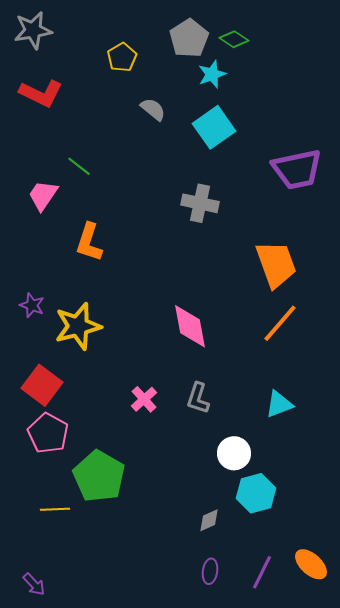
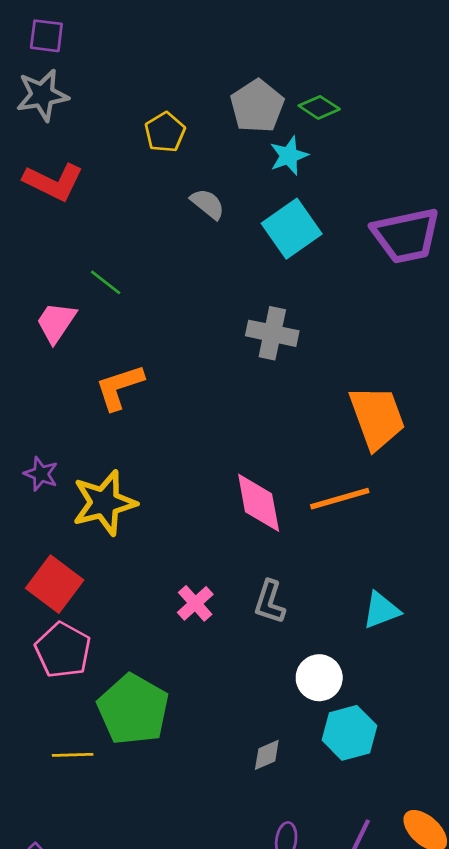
purple trapezoid: (297, 169) -> (406, 236), moved
orange L-shape: (89, 242) -> (119, 387), turned 54
orange line: (280, 323) -> (340, 499), moved, turned 33
gray diamond: (209, 520) -> (267, 755), moved

